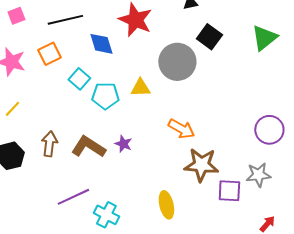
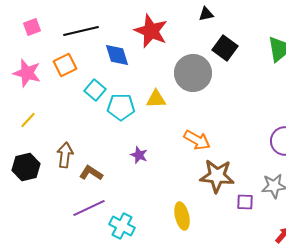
brown L-shape: (88, 147) -> (91, 173), moved, size x0.7
purple square: (229, 191) -> (245, 202), size x0.7

